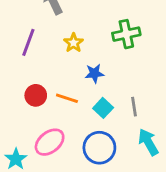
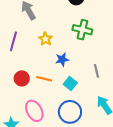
green cross: (126, 34) -> (82, 30), turned 30
gray line: (134, 107) -> (97, 71), moved
pink ellipse: (50, 142) -> (34, 111), turned -75

